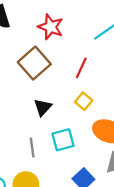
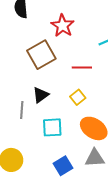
red line: (81, 68) -> (82, 68), turned 54
gray line: (32, 148) -> (22, 110), moved

